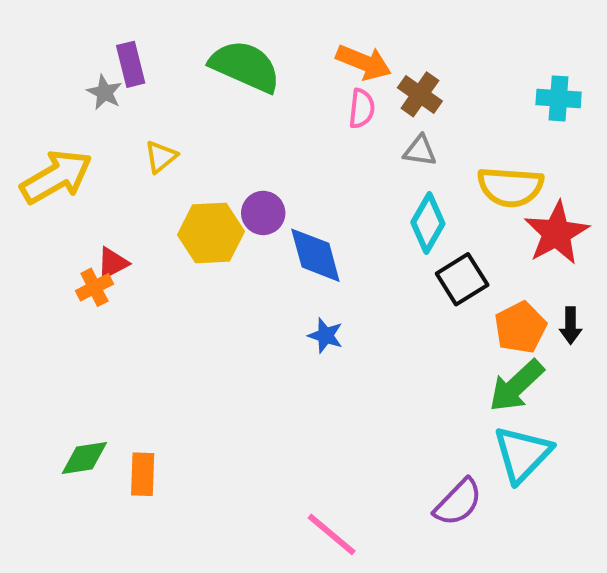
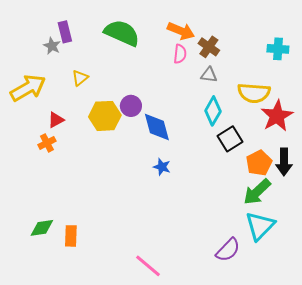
red triangle: (113, 263) -> (56, 120), moved
black arrow: (571, 325) -> (284, 162), size x1.5
pink line: (332, 534) -> (148, 266), moved

